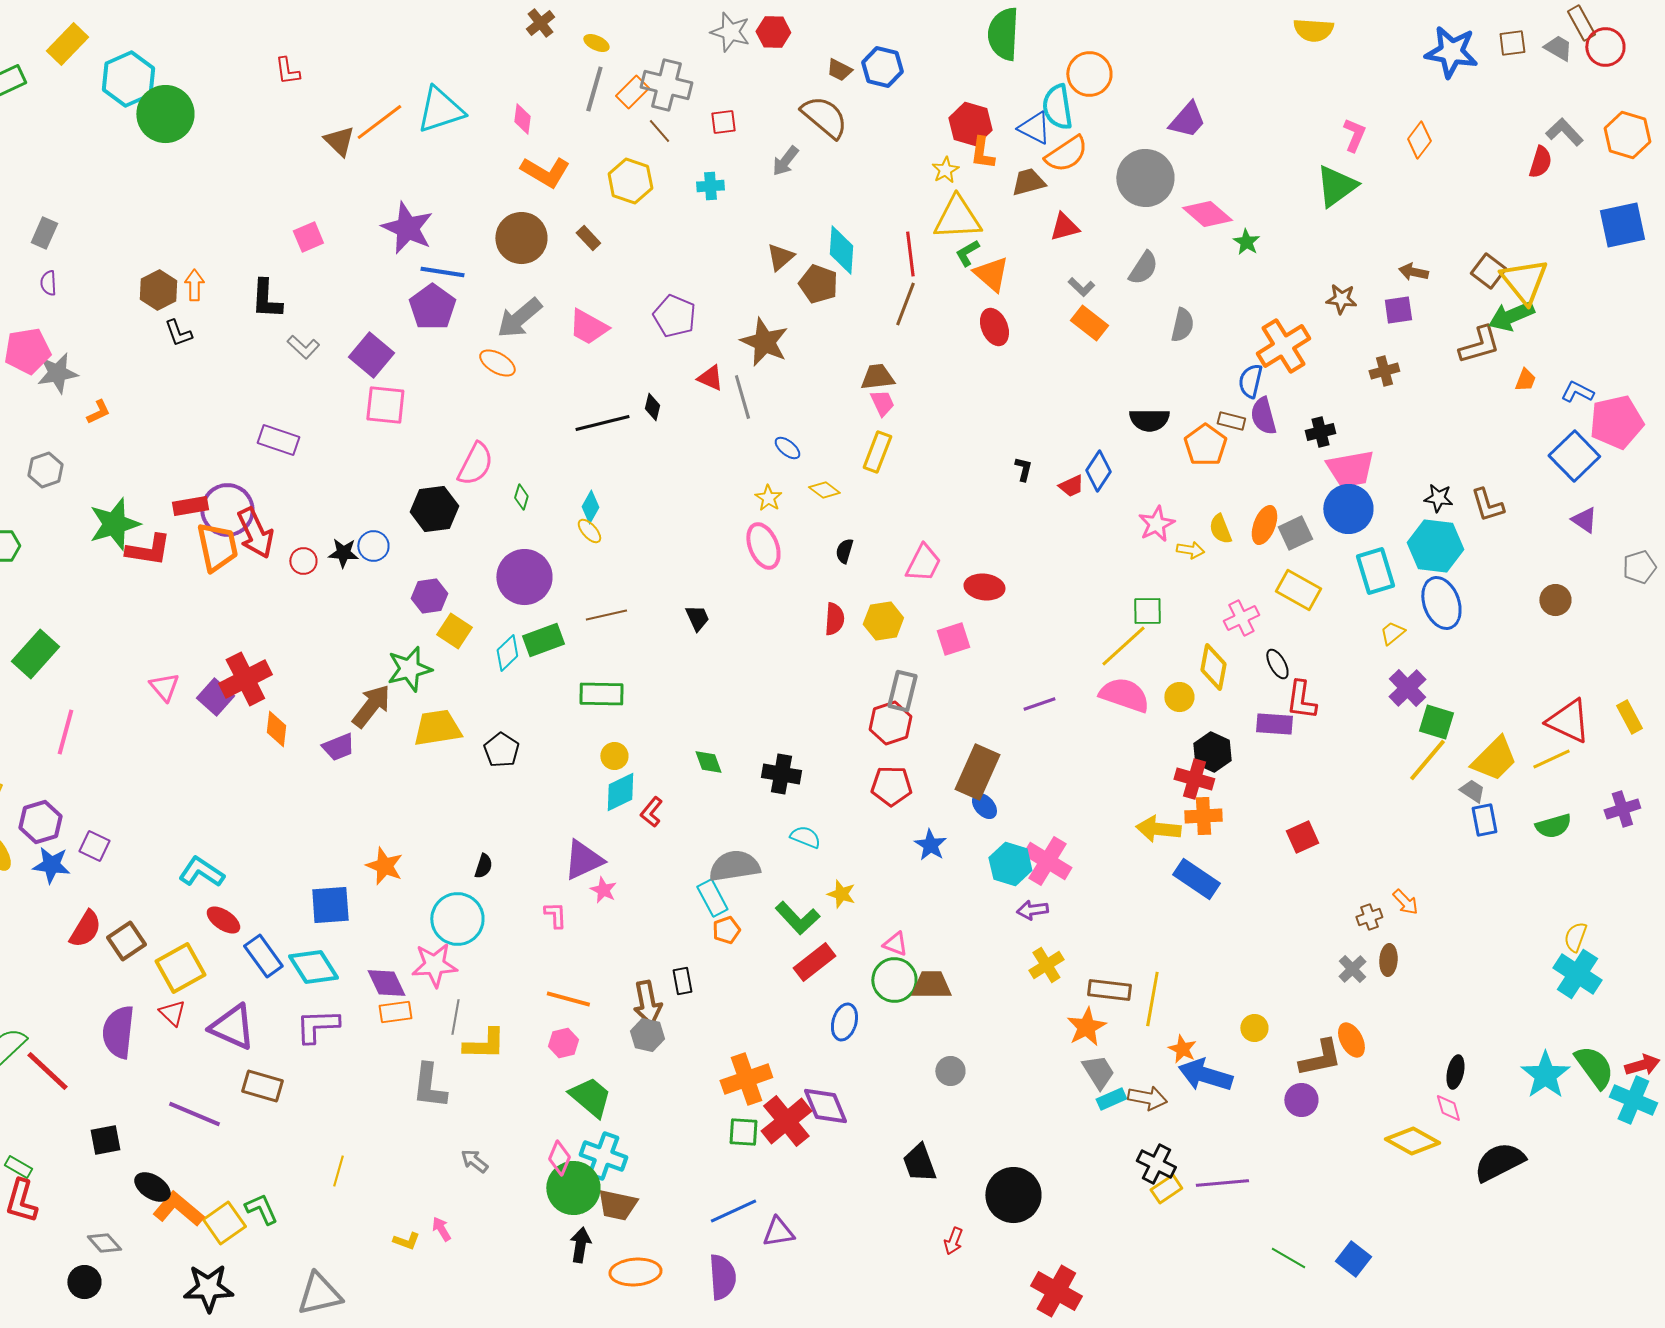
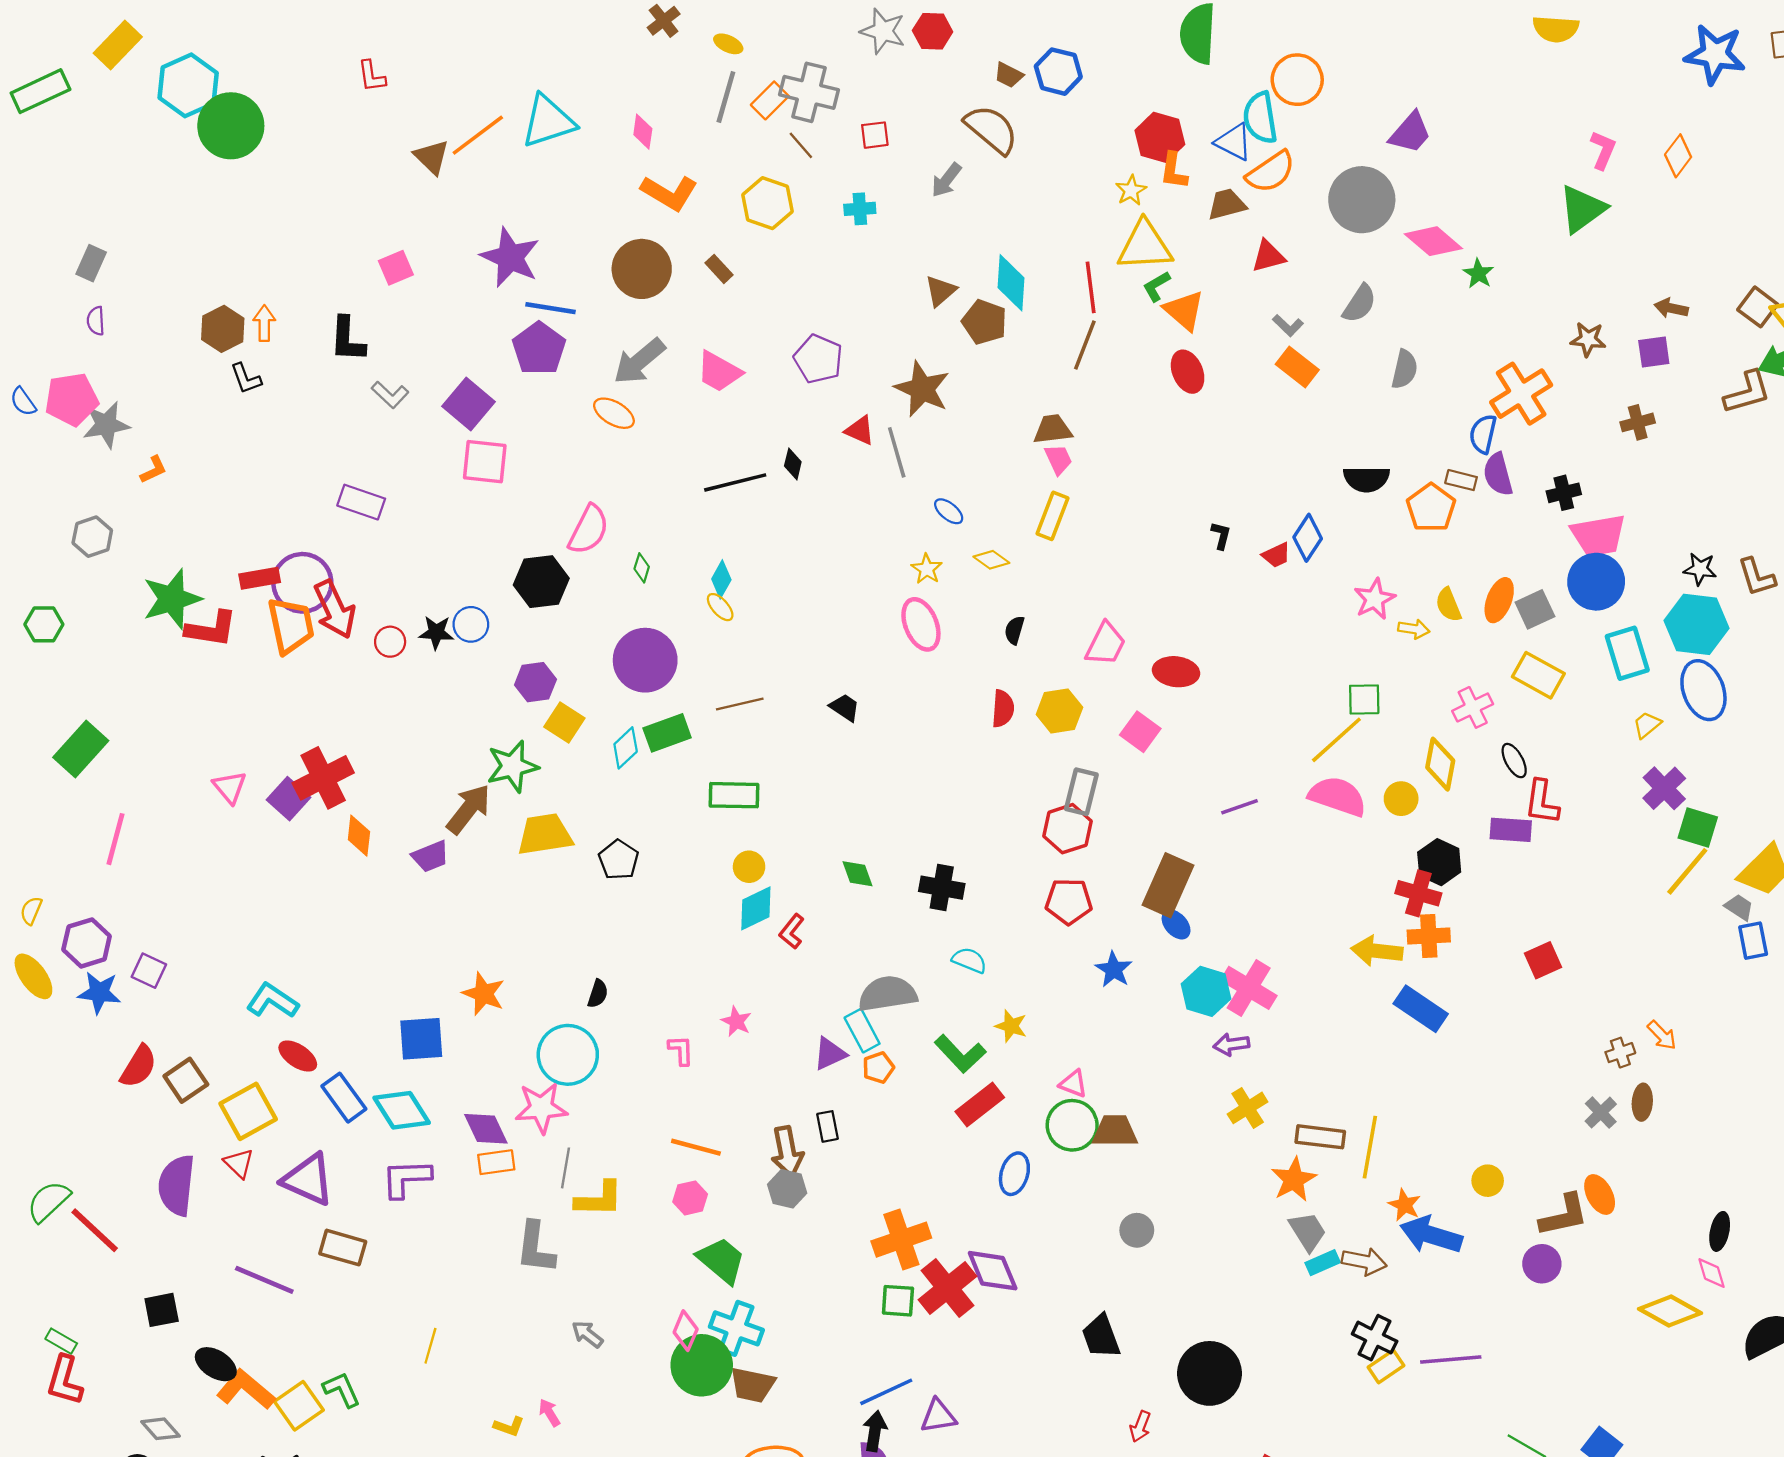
black trapezoid: (697, 618) -> (845, 707), turned -32
pink square: (953, 639) -> (1140, 732), turned -36
purple triangle: (583, 860) -> (830, 1054), moved, size x0.7
black arrow: (580, 1245) -> (875, 1431), moved

